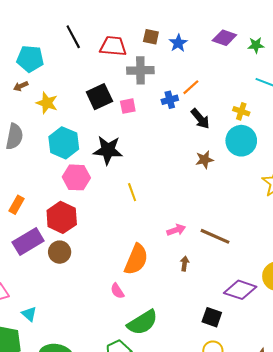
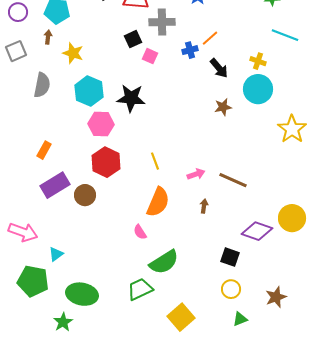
brown arrow: (21, 86) -> (48, 37), turned 120
black square: (99, 97) -> (133, 39), moved, size x0.7
pink square: (128, 106) -> (150, 56), turned 35
yellow line: (132, 192) -> (155, 161), moved
red hexagon: (62, 217) -> (106, 162), moved
cyan triangle: (29, 314) -> (56, 254), turned 42

